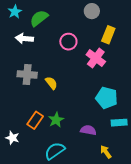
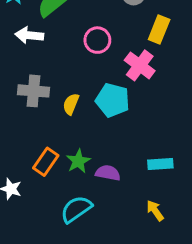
yellow semicircle: (51, 83) -> (71, 104), turned -120
cyan pentagon: (107, 98) -> (113, 100), moved
cyan rectangle: (119, 123) -> (160, 164), moved
purple semicircle: (88, 130) -> (108, 173), moved

